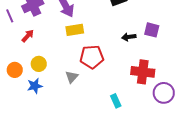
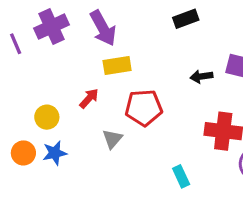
red arrow: (28, 36) -> (89, 98), moved
yellow circle: (39, 64) -> (47, 117), moved
orange circle: (15, 70) -> (23, 153), moved

